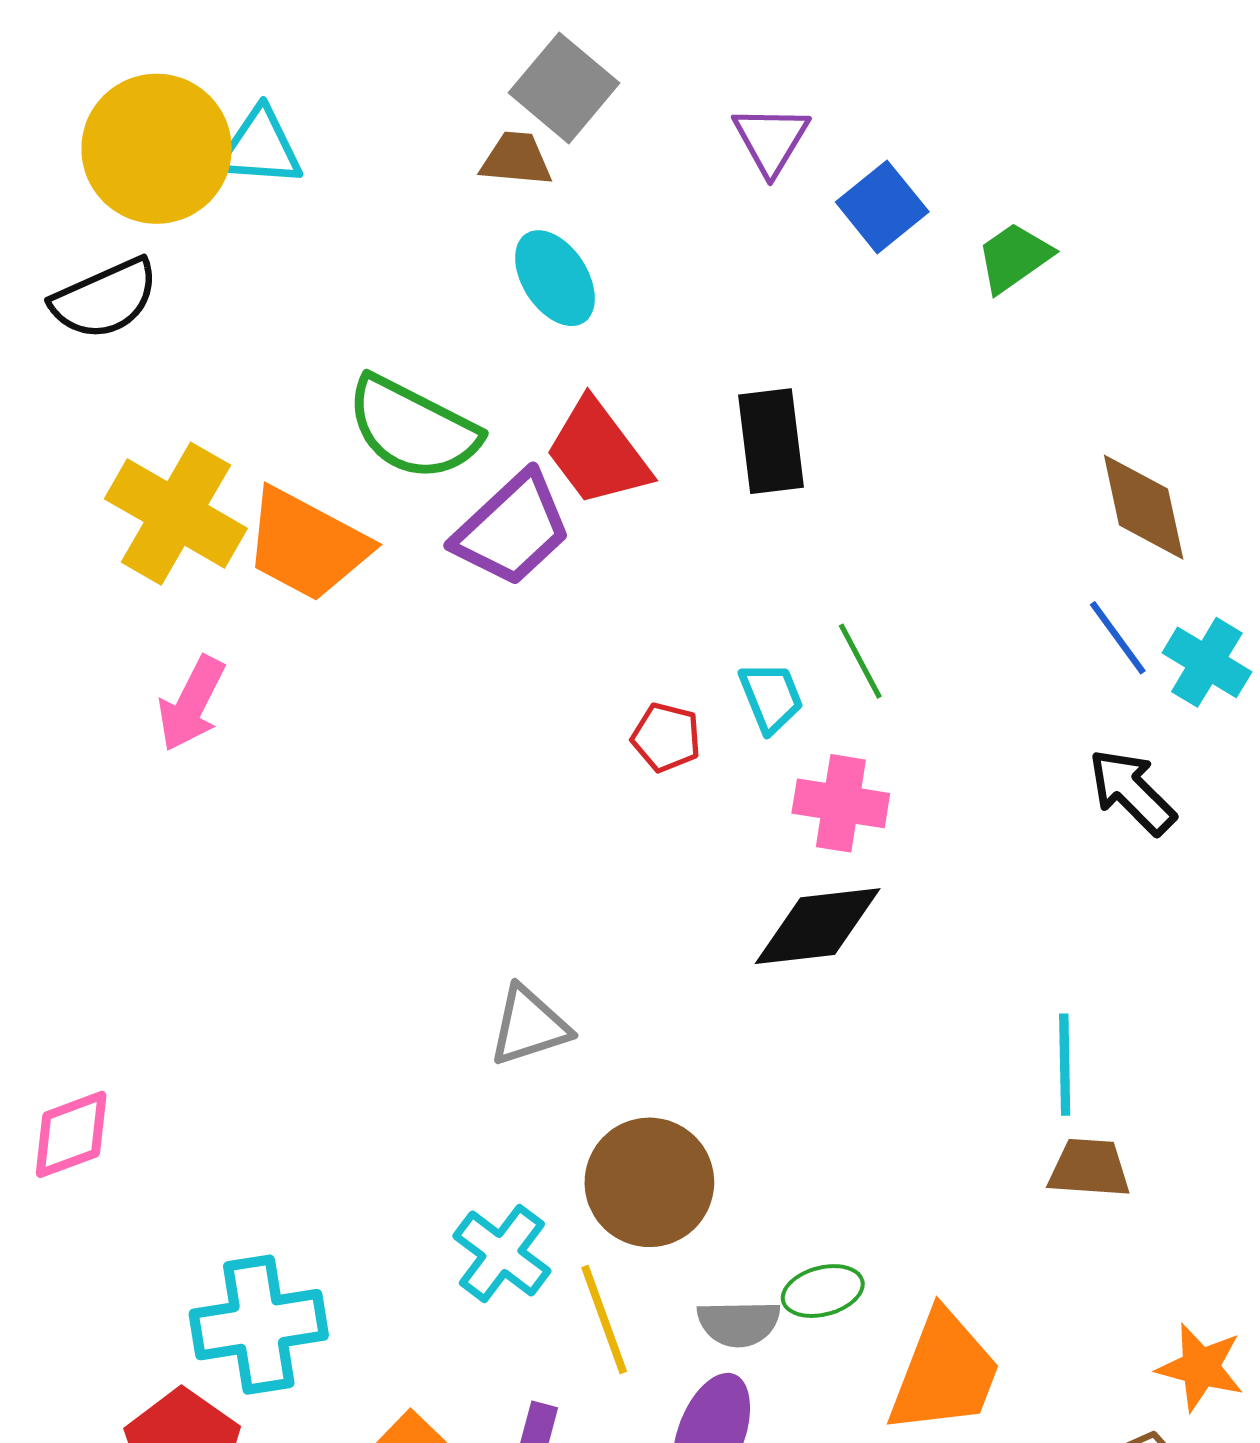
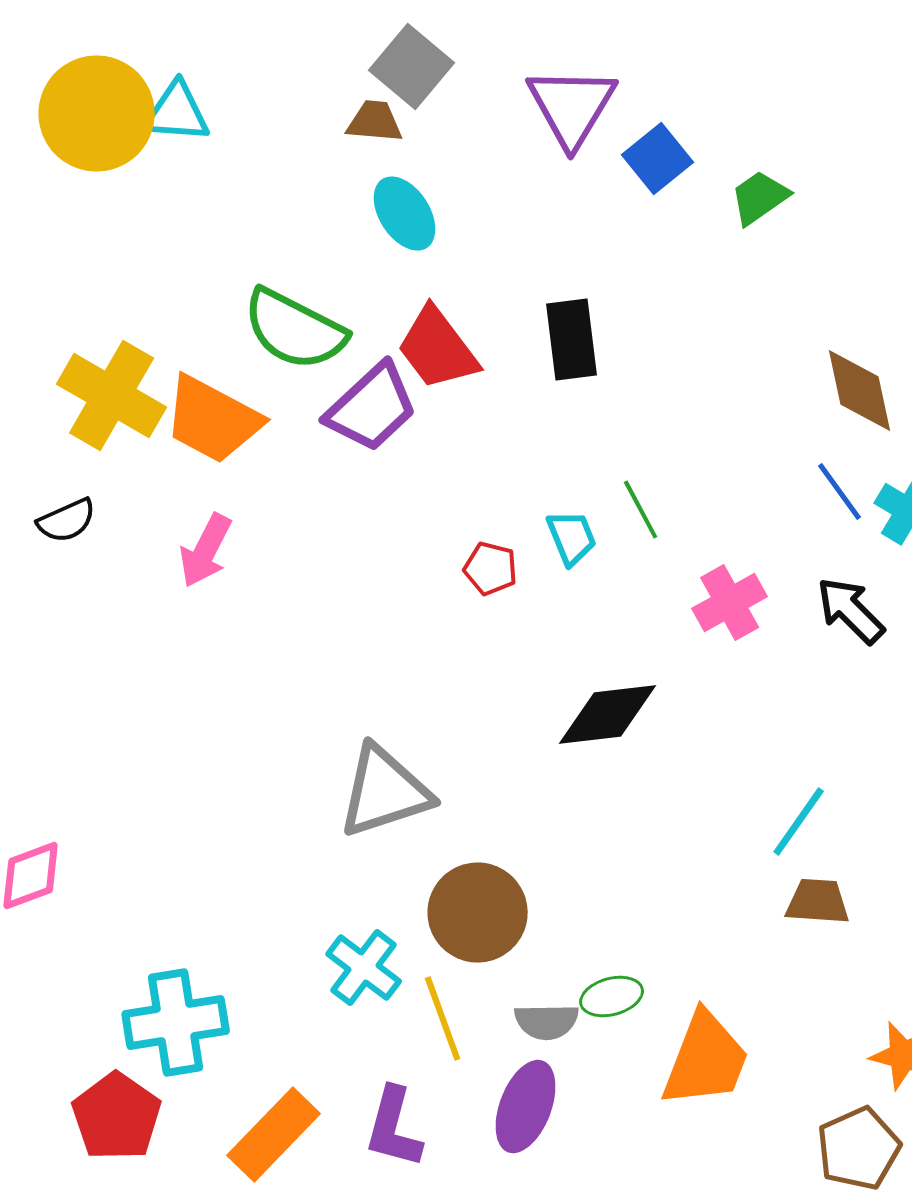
purple triangle: (771, 140) -> (572, 107), size x1.5
black semicircle: (105, 299) -> (67, 521), moved, size x0.7
pink arrow: (191, 704) -> (206, 551), moved
pink cross: (841, 803) -> (730, 603), moved, turned -38
gray triangle: (529, 1026) -> (385, 792), size x1.5
cyan line: (1065, 1065) -> (799, 822), turned 36

